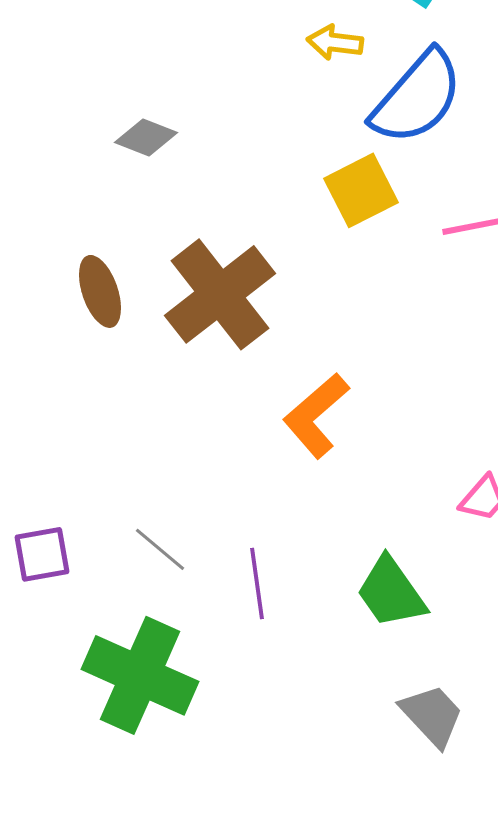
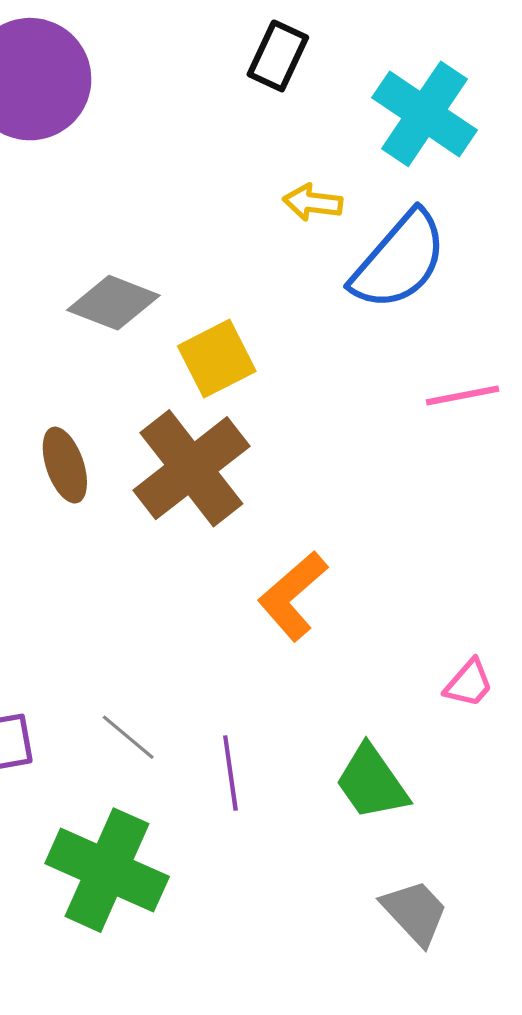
gray diamond: (146, 137) -> (113, 303), size x1.4
yellow square: (361, 190) -> (217, 359), moved

